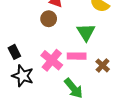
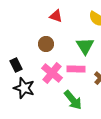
brown circle: (49, 19) -> (46, 44), moved

